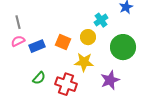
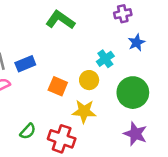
blue rectangle: (37, 46) -> (25, 64), moved
purple star: (110, 80) -> (135, 134), moved, turned -30

